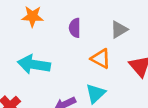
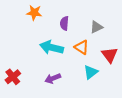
cyan arrow: (34, 64) -> (52, 47), moved
cyan triangle: (96, 93) -> (91, 72), moved

